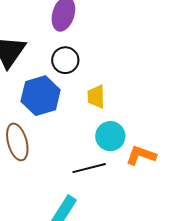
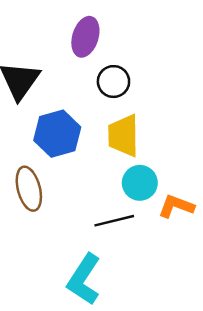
black circle: (65, 60) -> (113, 82), moved
yellow trapezoid: (96, 97) -> (123, 136), size x1.5

